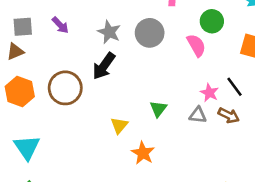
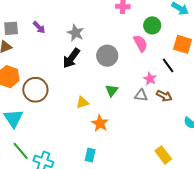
gray circle: (150, 33) -> (107, 56), moved
black line: (235, 87) -> (168, 65), moved
brown circle: (65, 88) -> (35, 90), moved
yellow triangle: (119, 125) -> (82, 103), turned 32

